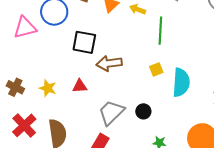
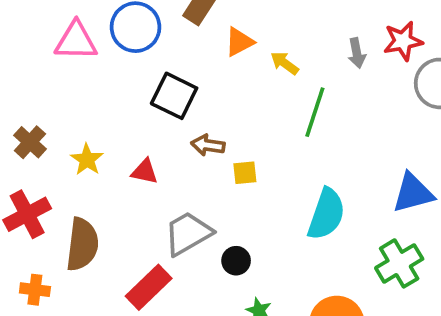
brown arrow: (109, 63) -> (208, 145), size x0.7
yellow square: (156, 69) -> (245, 173), moved
black circle: (143, 111) -> (236, 261), moved

